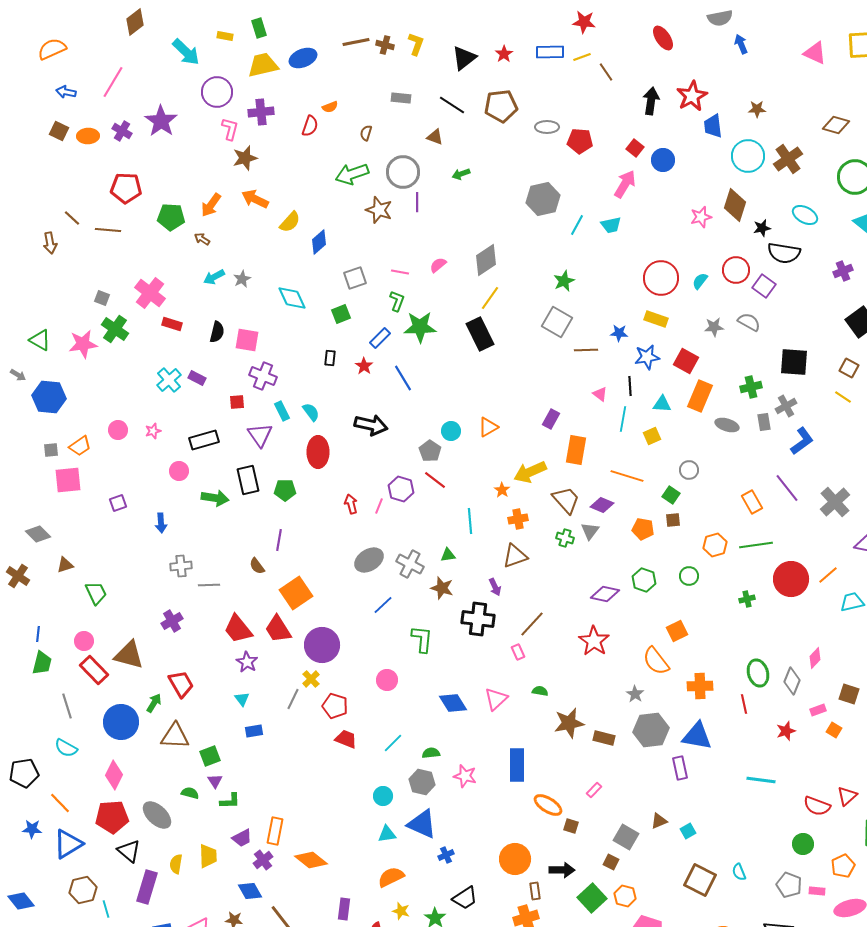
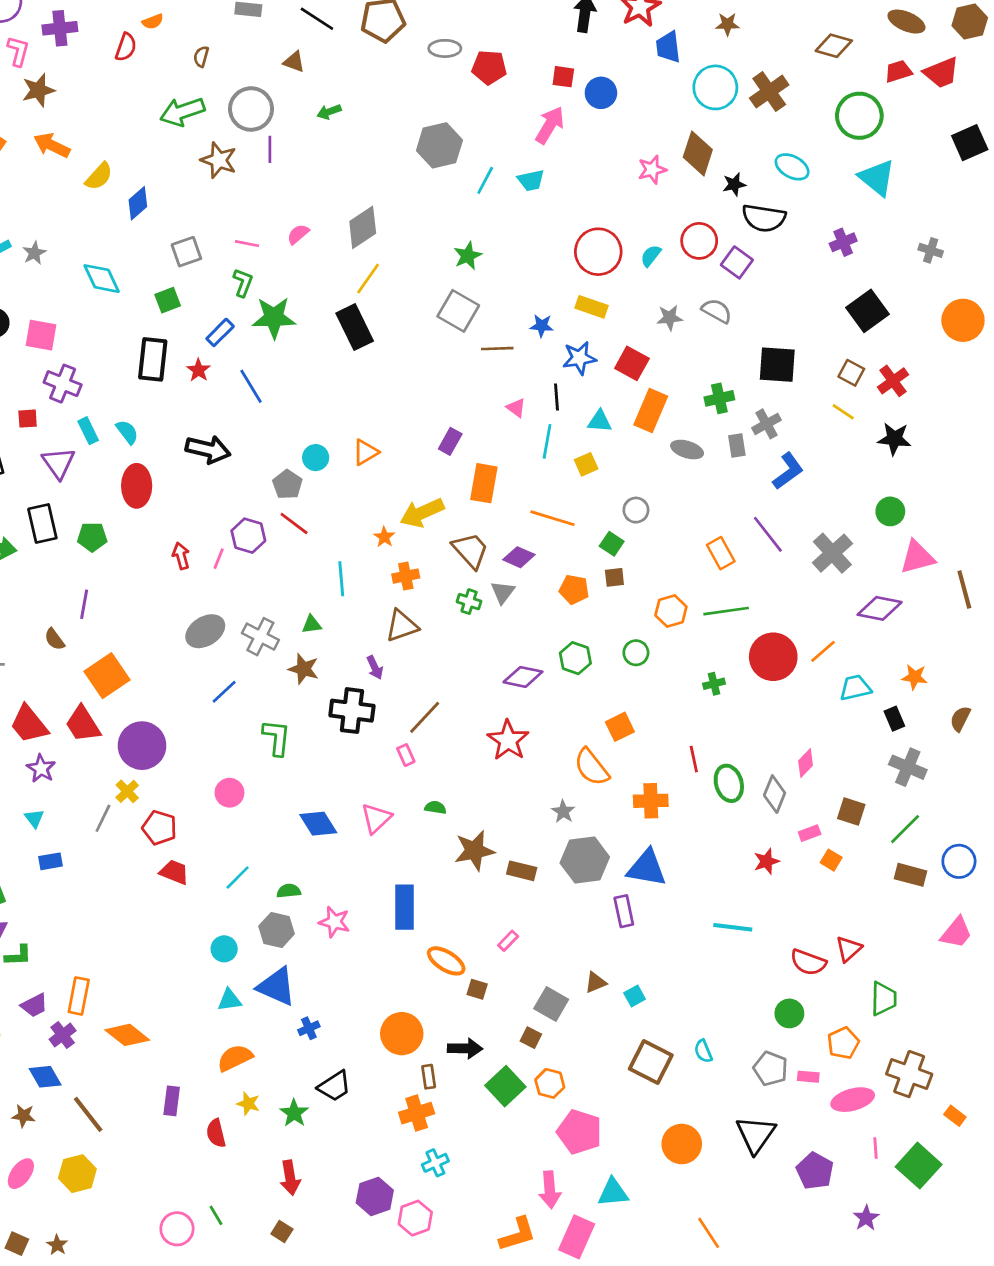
red square: (635, 148) -> (563, 77), turned -30
black rectangle: (330, 358) -> (153, 359), size x2.0
red line: (744, 704) -> (694, 759), moved

